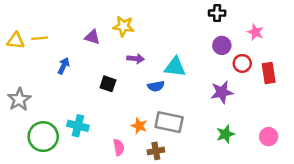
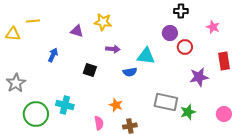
yellow line: (40, 38) -> (33, 21), moved
purple circle: (222, 45) -> (170, 33), moved
red circle: (242, 63) -> (185, 47), moved
purple star: (222, 92) -> (199, 77), moved
gray rectangle: (169, 122) -> (166, 102), moved

